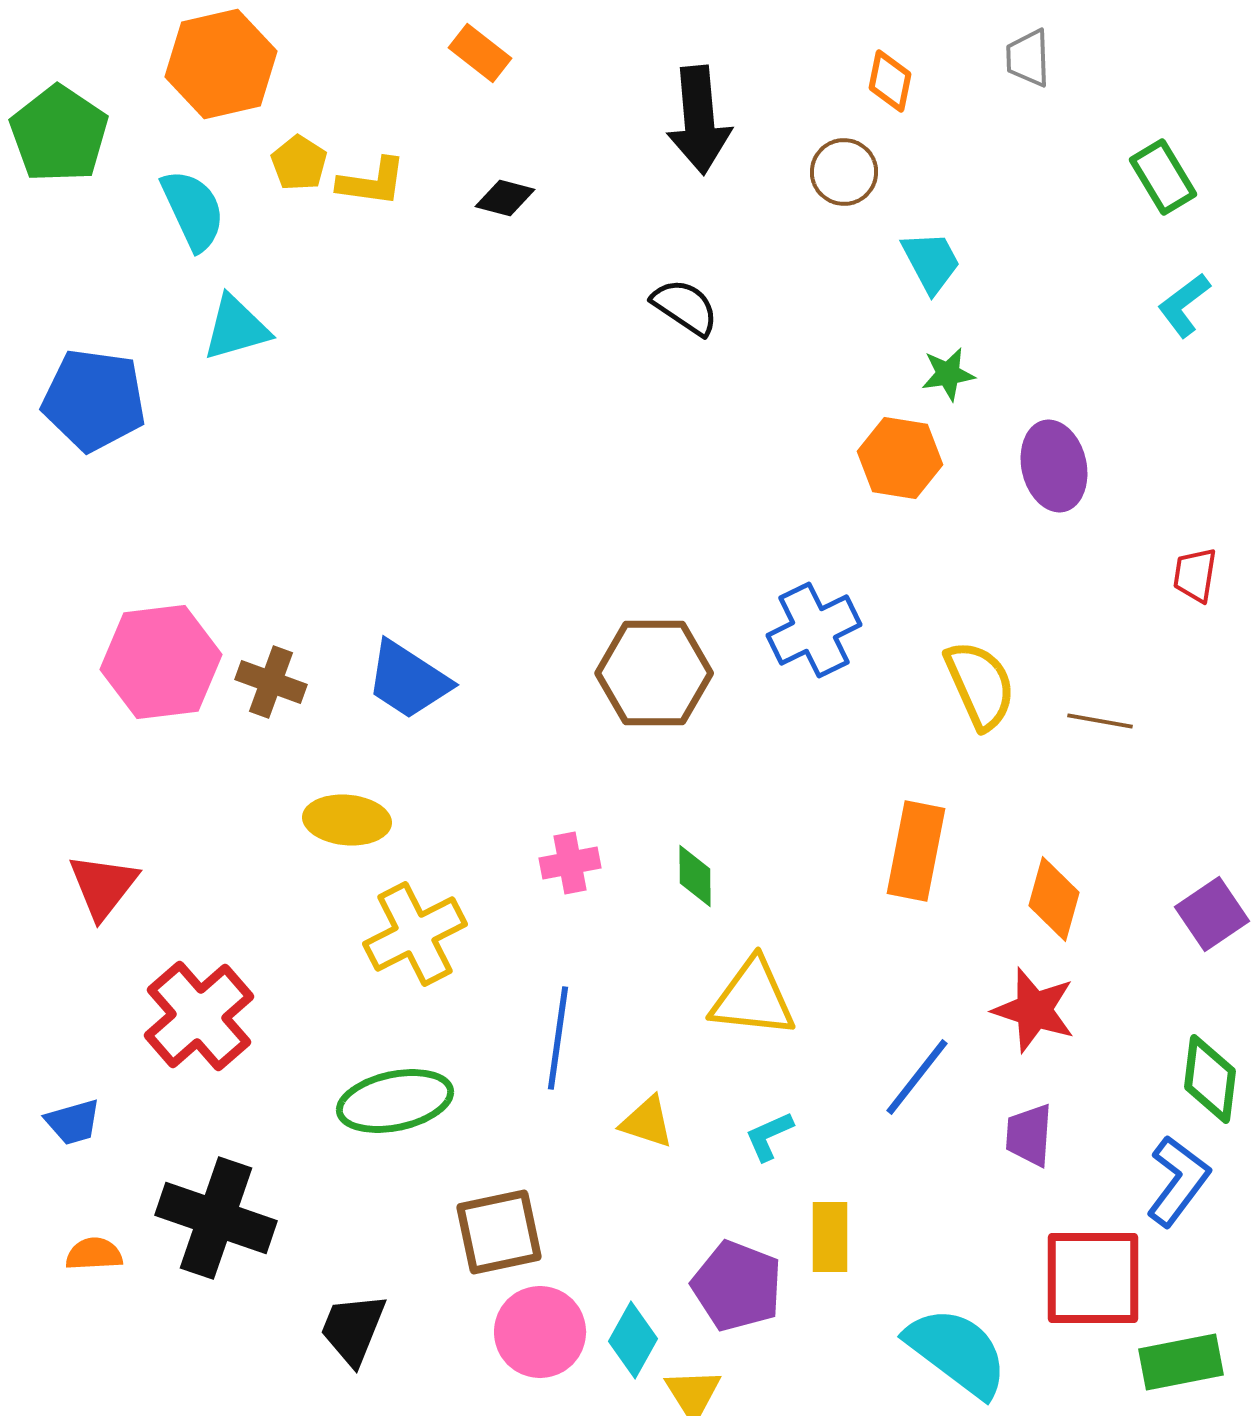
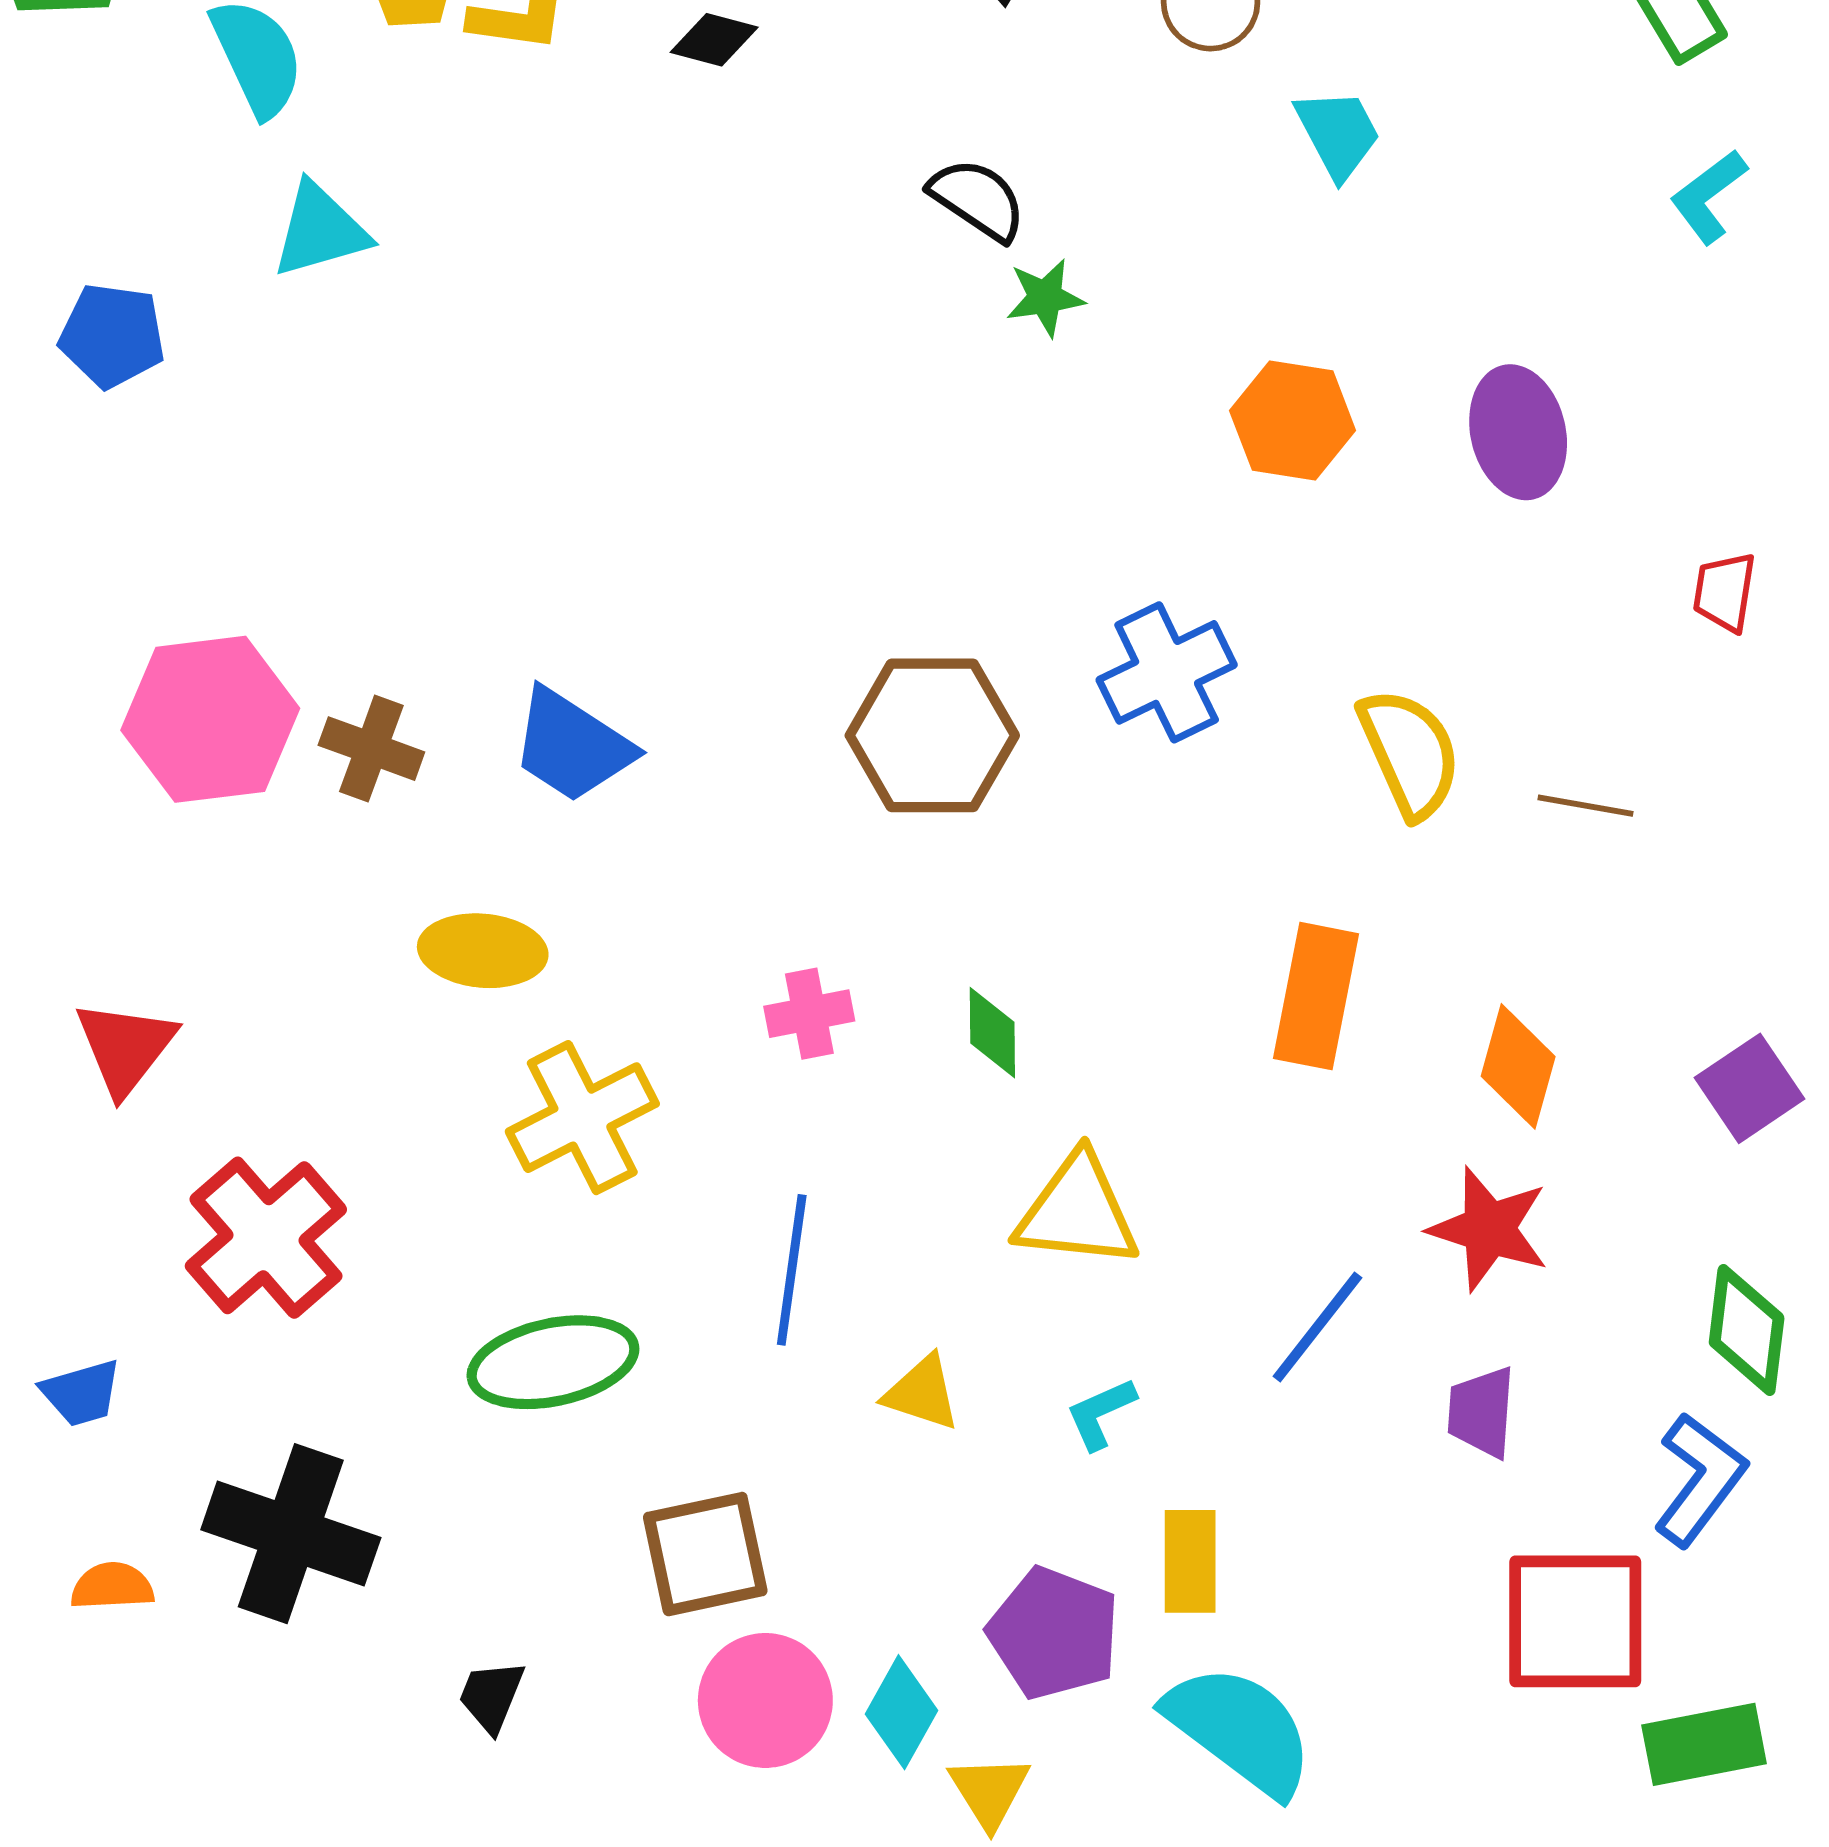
green star: (948, 374) -> (1045, 297), moved
blue pentagon: (94, 400) -> (112, 336), size x0.7
black trapezoid: (353, 1329) -> (491, 1696), size x0.7
cyan semicircle: (957, 1352) -> (1240, 1730), moved

